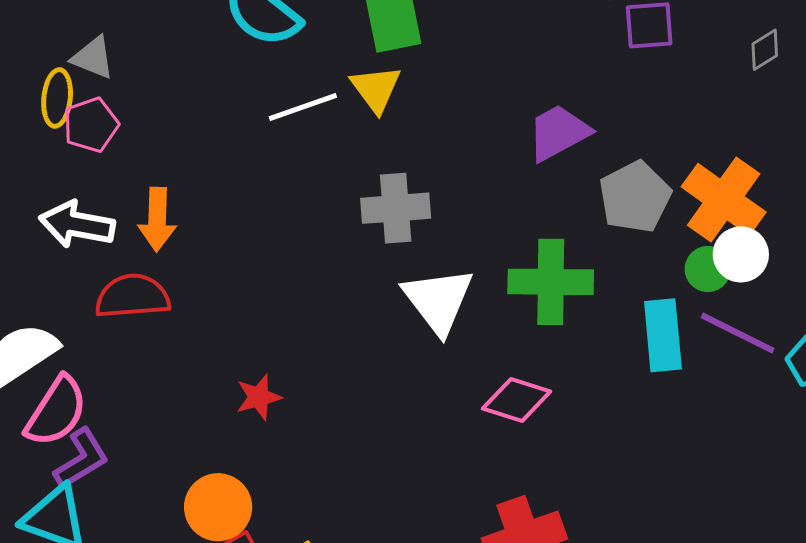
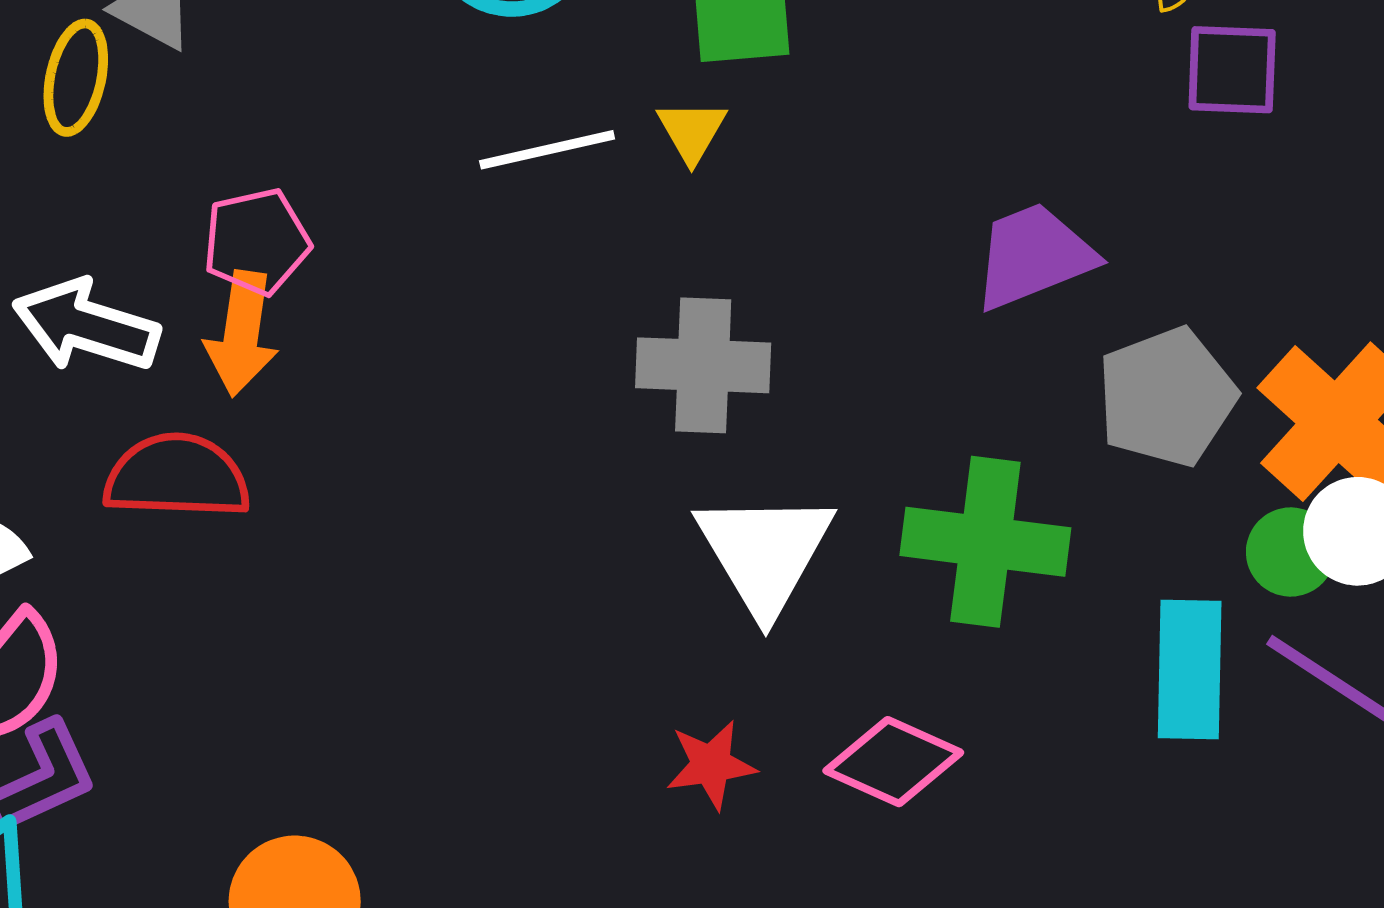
yellow triangle: (376, 89) -> (692, 131), size x0.7
pink pentagon: (91, 125) -> (257, 242), moved
red star: (259, 397) -> (711, 765), moved

